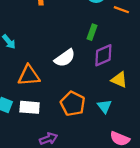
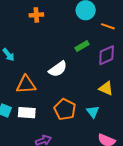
green rectangle: (92, 32) -> (82, 46), turned 40
purple diamond: (103, 55) -> (107, 55), moved

